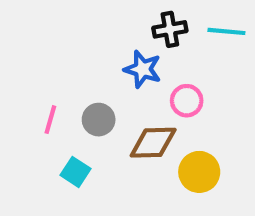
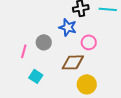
gray circle: (99, 120) -> (44, 42), moved
yellow circle: (199, 172) -> (87, 84), moved

